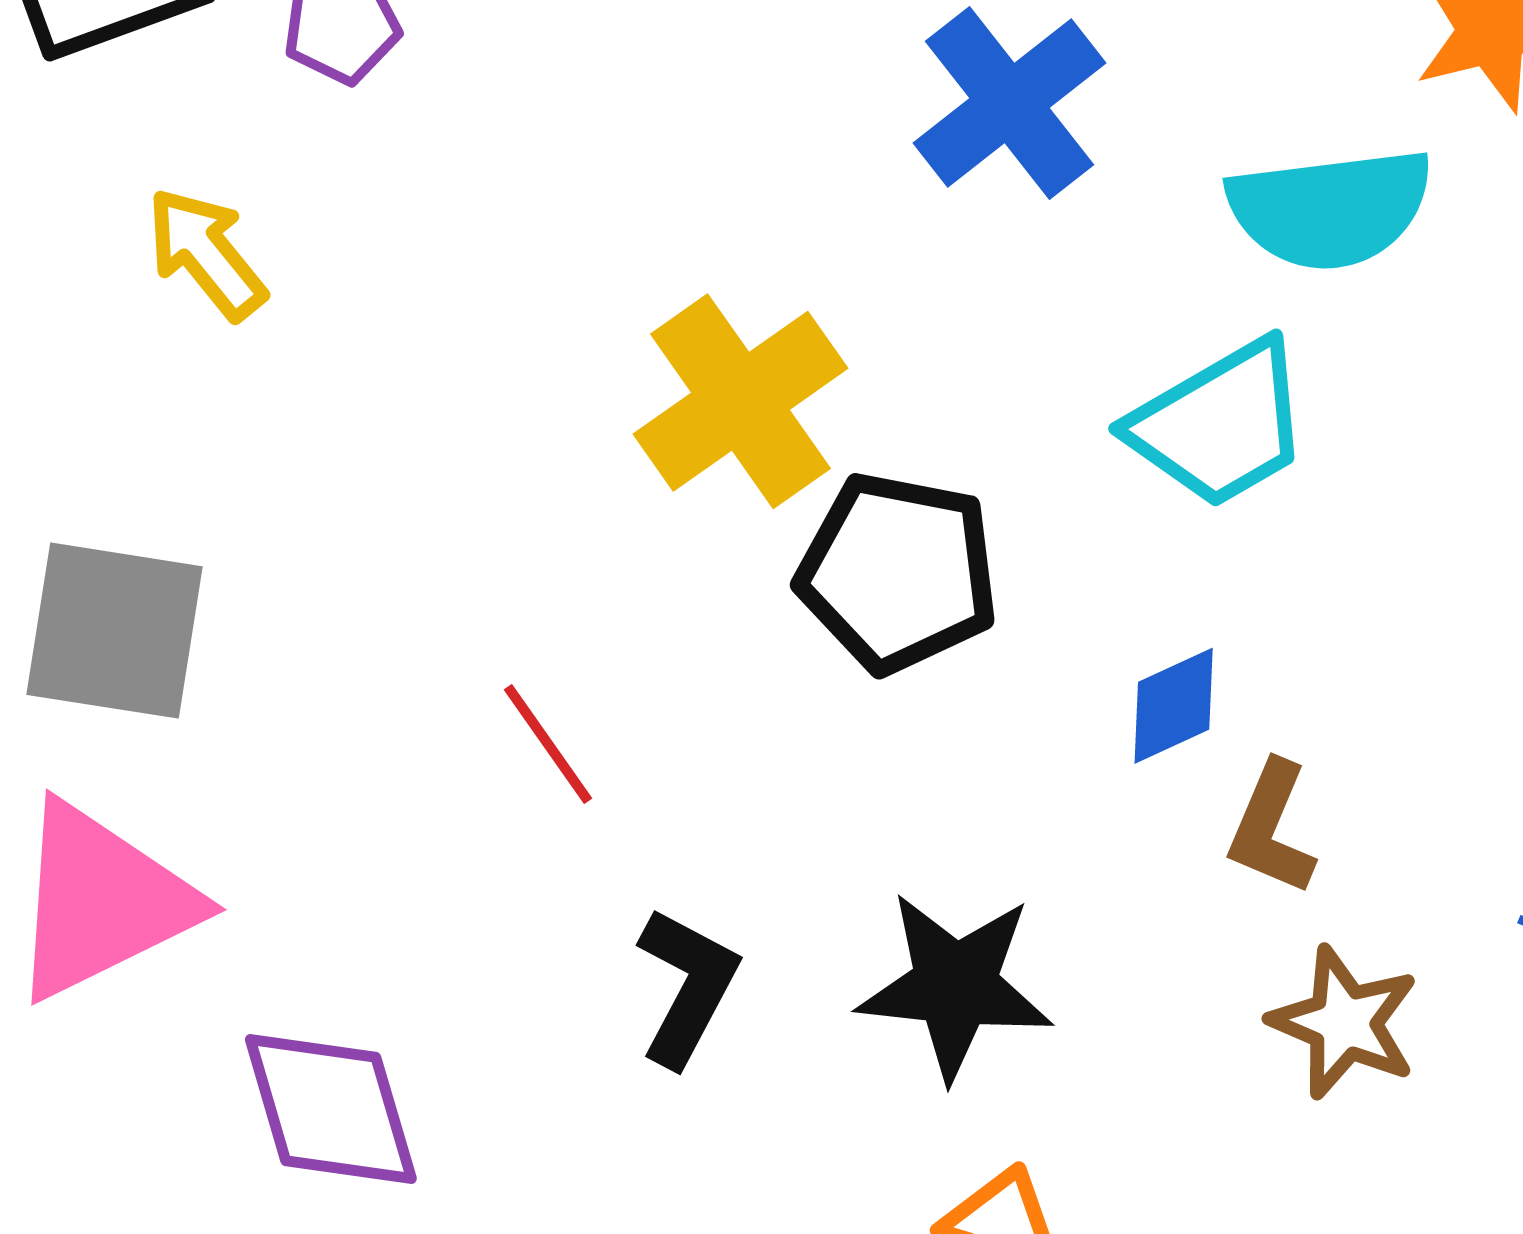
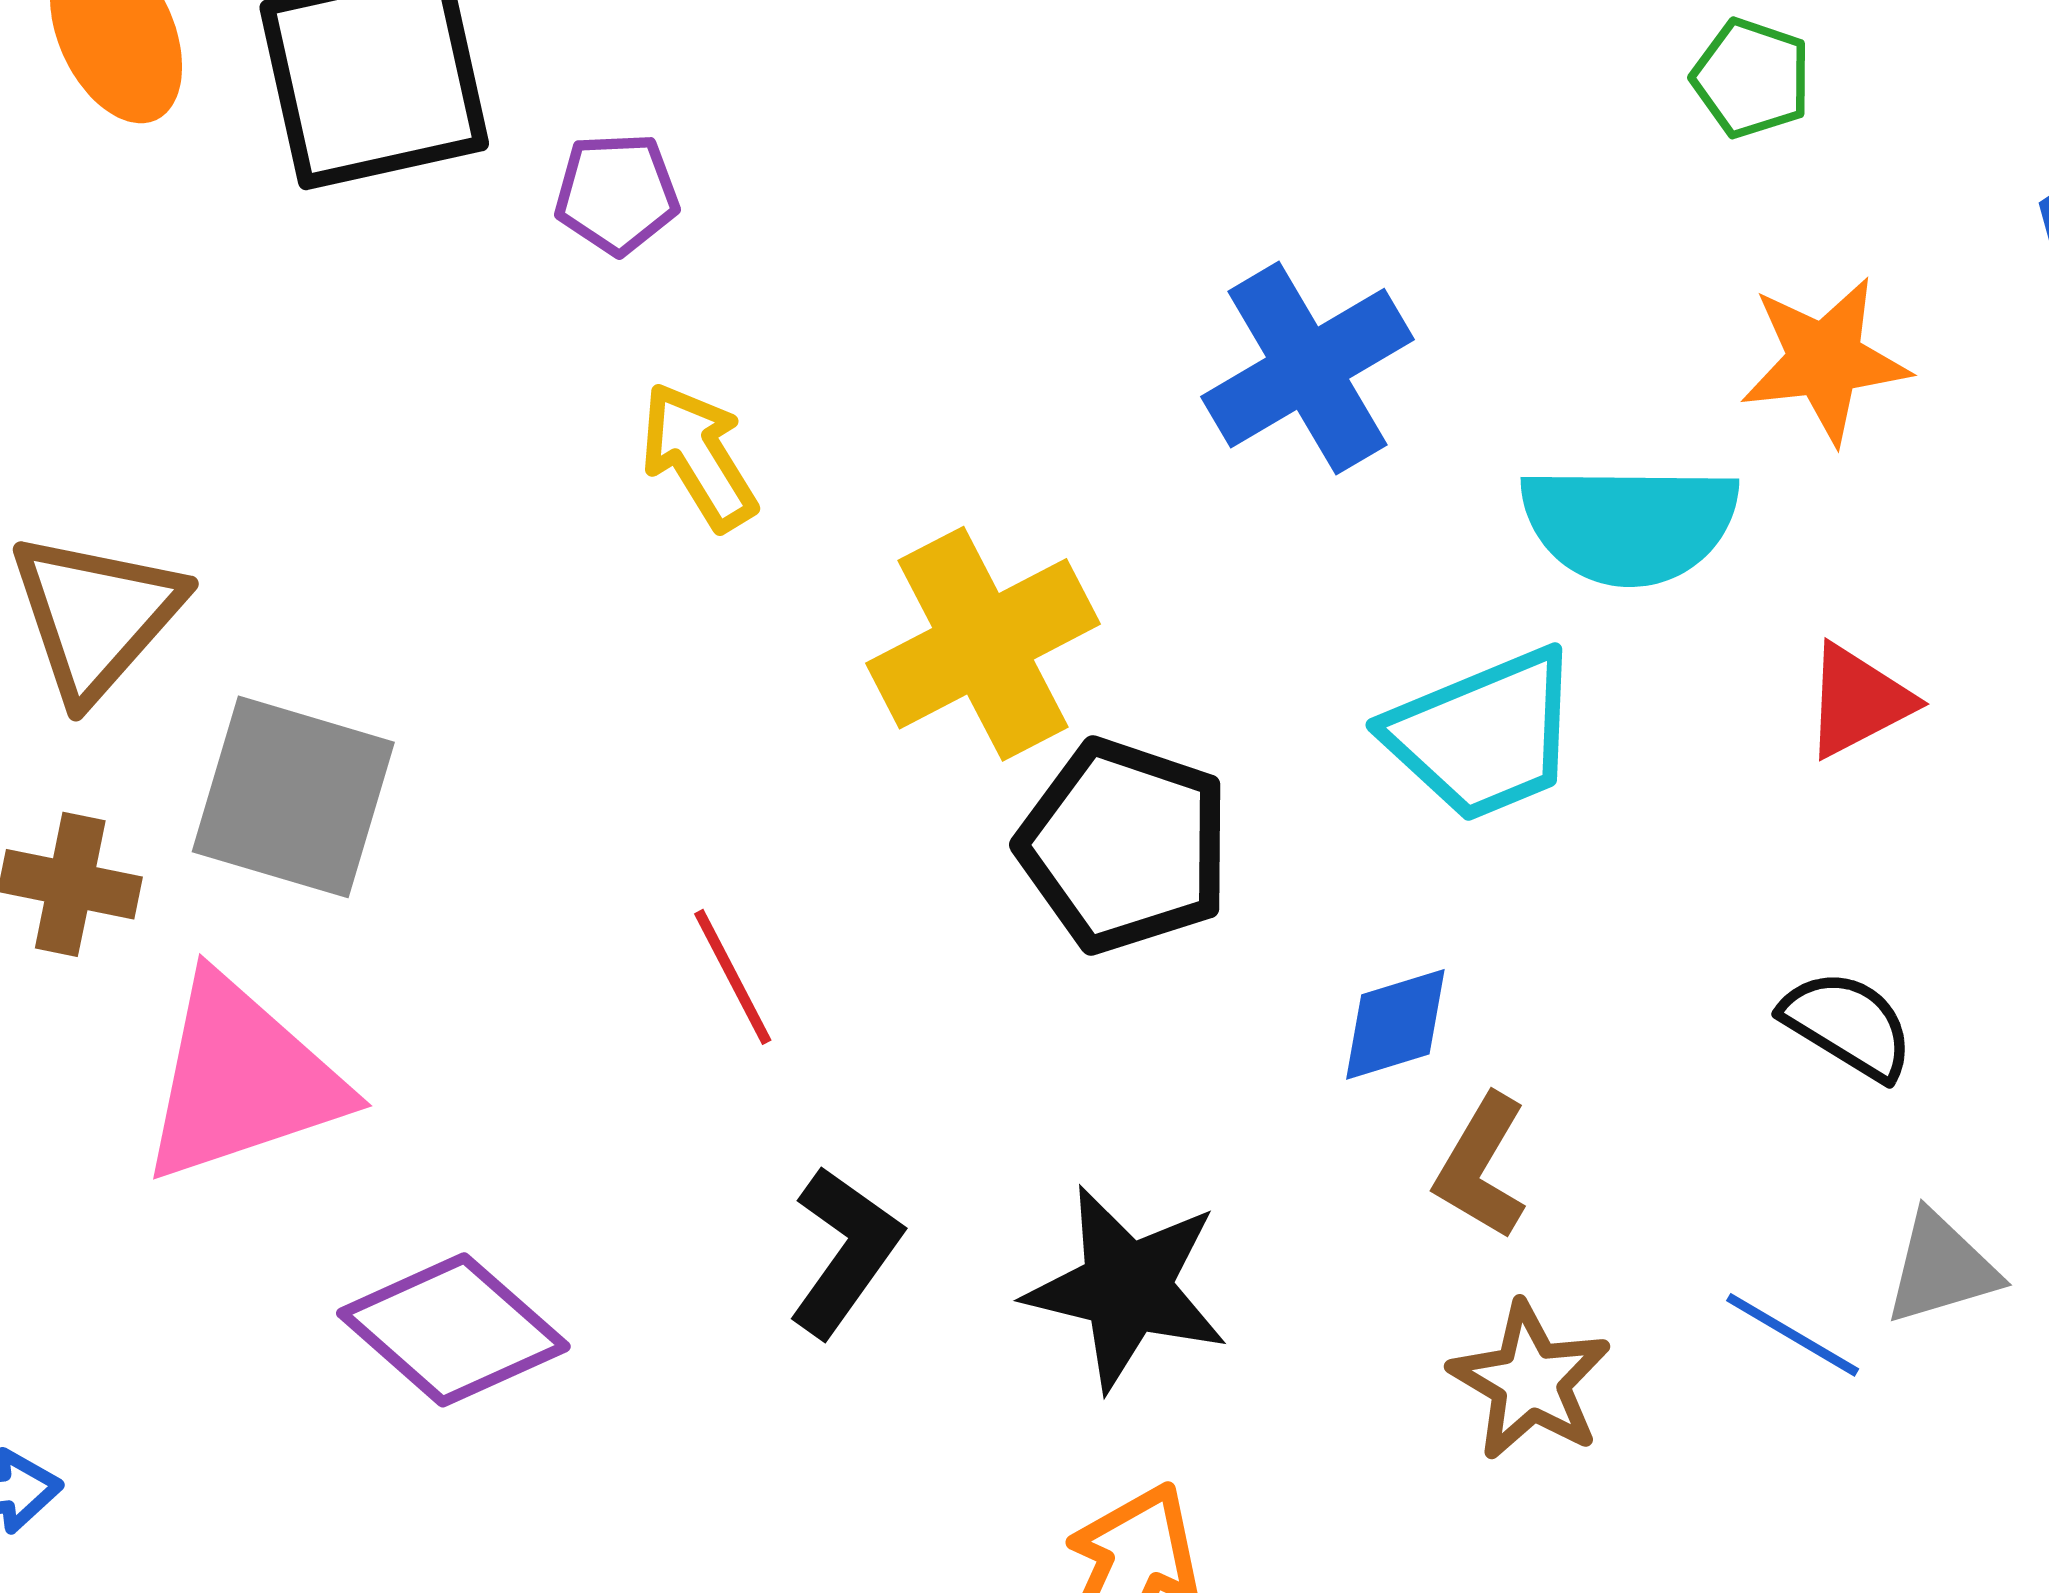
yellow arrow: (206, 253) -> (698, 456), moved
purple diamond: (331, 1109) -> (453, 1330), turned -40

